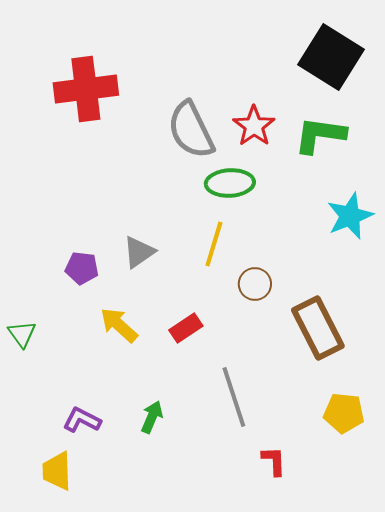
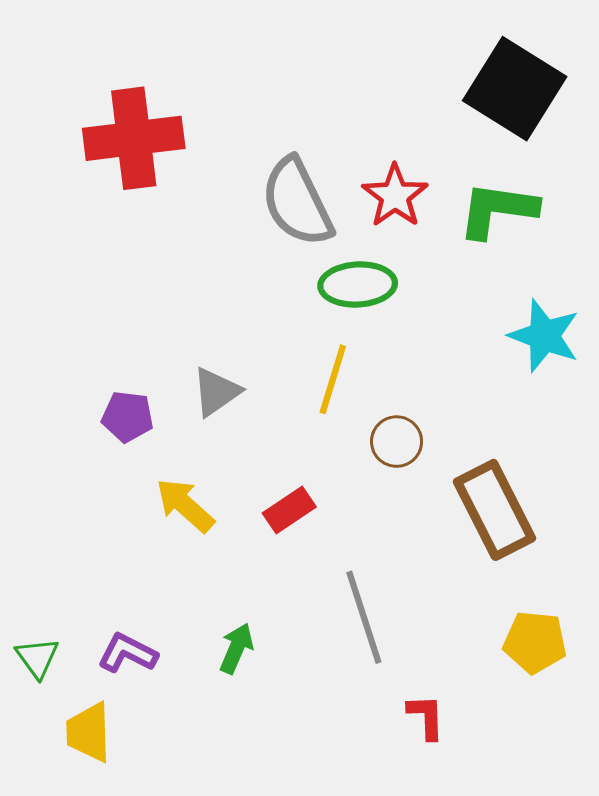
cyan star: (350, 216) -> (544, 336), turned -30
green triangle: (22, 334) -> (37, 658), moved

